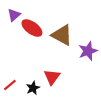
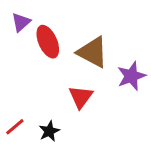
red ellipse: (32, 28) -> (48, 42), turned 30
red triangle: (52, 77) -> (81, 97), moved

